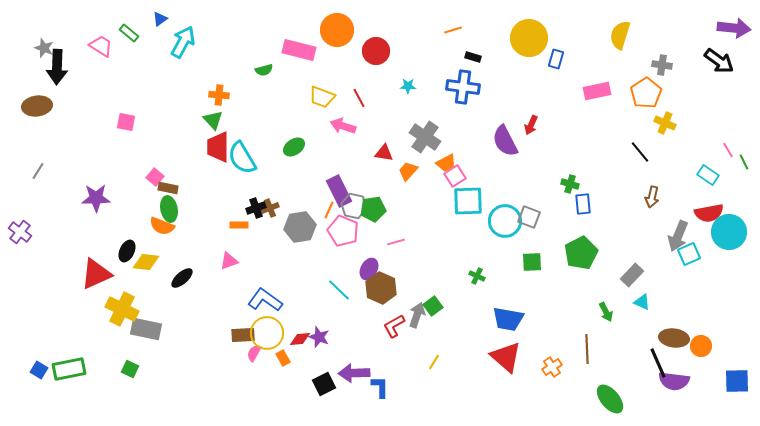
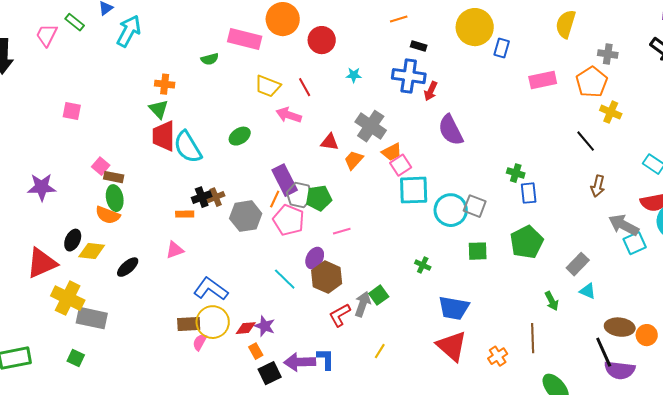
pink trapezoid: (101, 46) -> (47, 35), turned -95
red arrow: (531, 125) -> (431, 91), moved
gray arrow: (678, 236) -> (624, 225), turned 96
orange rectangle: (283, 358) -> (256, 351), moved
blue L-shape: (380, 387) -> (326, 359), moved

